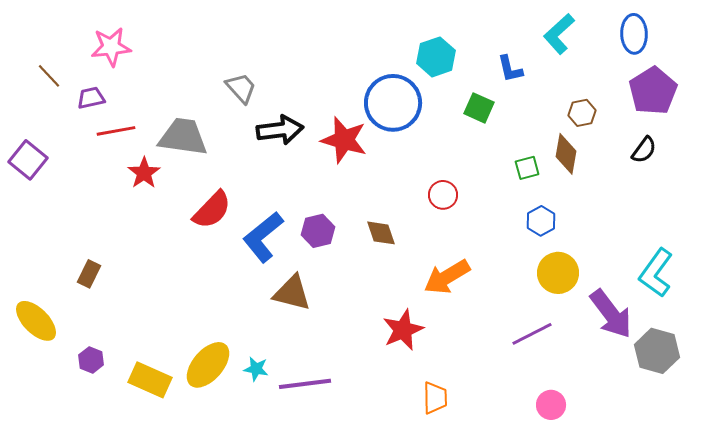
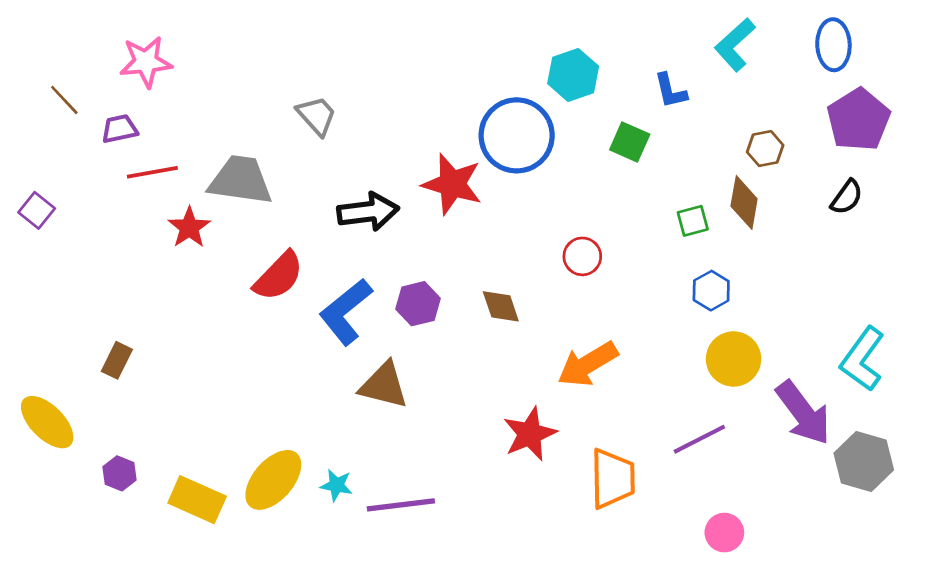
black arrow: (280, 130) -> (368, 212), moved
purple square: (28, 160) -> (37, 210), size x0.7
orange trapezoid: (435, 398) -> (613, 479), moved, size x1.4

